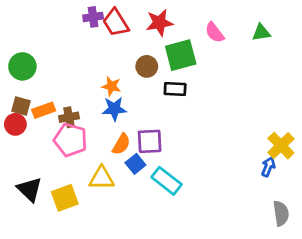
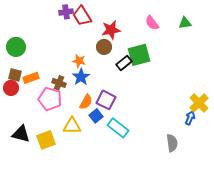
red star: (159, 23) -> (111, 30), moved
green square: (181, 55) -> (139, 55), moved
black rectangle: (175, 89) -> (124, 63), turned -42
blue star: (114, 109) -> (81, 77), turned -30
brown cross: (69, 117) -> (59, 83), moved, turned 32
purple square: (150, 141) -> (106, 100), turned 30
black triangle: (29, 189) -> (21, 134), turned -30
gray semicircle: (281, 213) -> (172, 143), moved

